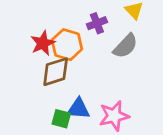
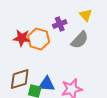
red star: (43, 43) -> (22, 38), turned 30
brown diamond: (56, 72) -> (20, 79), moved

